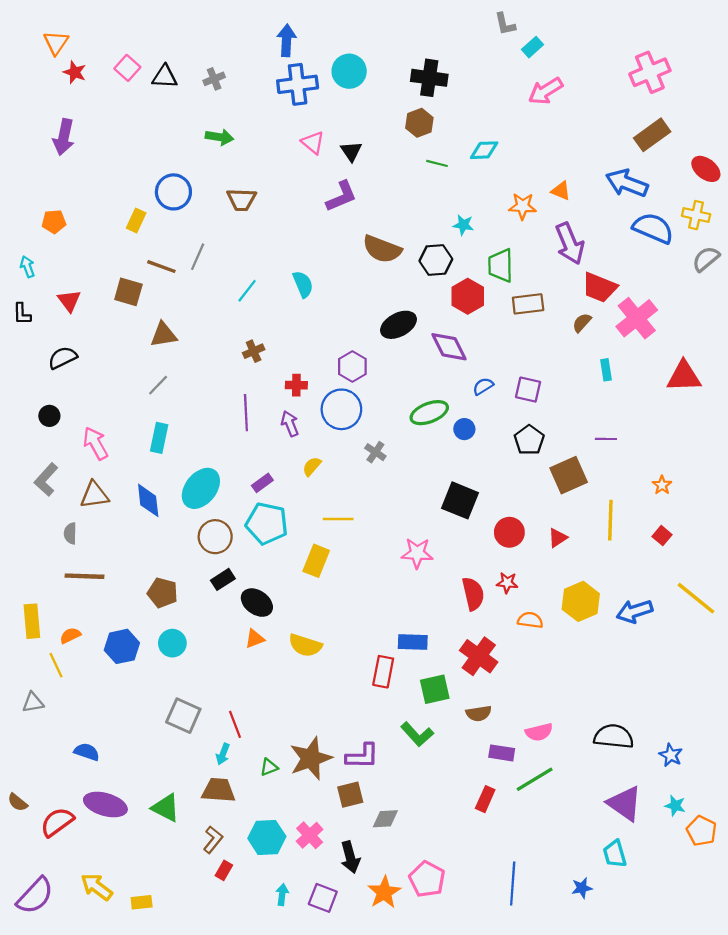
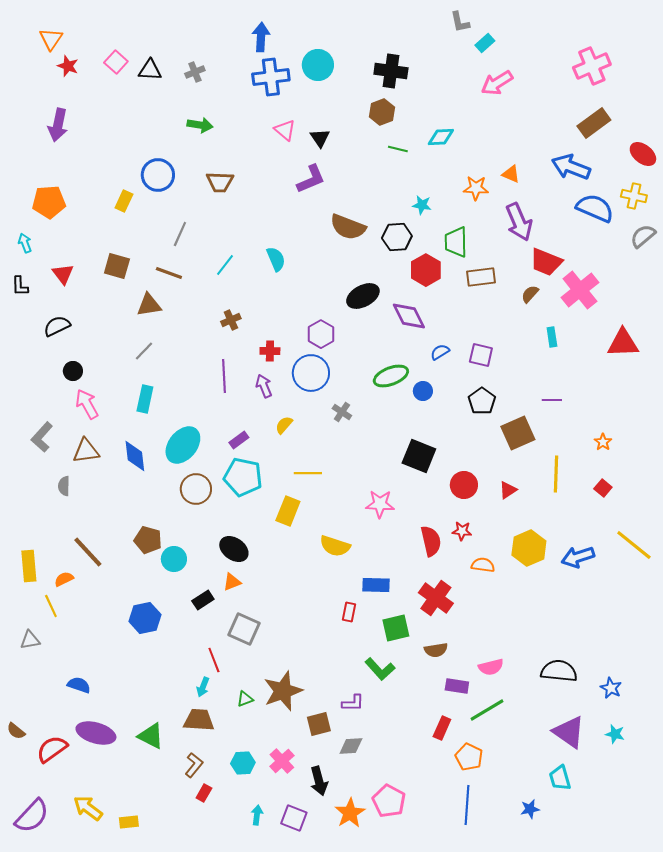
orange pentagon: (54, 222) -> (49, 202), size x1.5
brown line: (161, 267) -> (169, 273), moved
black circle: (49, 416) -> (73, 371), moved
brown line: (85, 576) -> (88, 552), moved, turned 45
black rectangle: (223, 579) -> (203, 600), moved
cyan circle: (172, 643) -> (174, 559), moved
yellow semicircle: (305, 645) -> (335, 546), moved
blue hexagon: (122, 646) -> (145, 618), moved
red rectangle: (383, 672) -> (349, 612), size x0.7
gray square: (183, 716) -> (244, 629), moved
purple L-shape: (362, 756) -> (353, 703), moved, size x0.7
orange pentagon: (701, 831) -> (469, 757), moved
cyan hexagon: (267, 837) -> (243, 763), size x0.7

